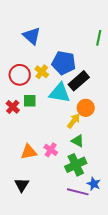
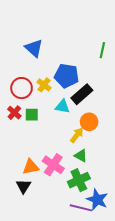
cyan triangle: (60, 93) -> (62, 106), size x0.7
red cross: (13, 107) -> (14, 113), moved
pink cross: (51, 150) -> (53, 165), size x1.5
blue star: (94, 184) -> (97, 200), size x1.5
black triangle: (22, 185) -> (24, 186), moved

